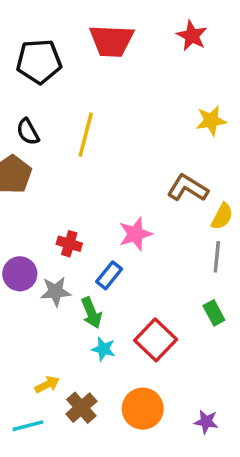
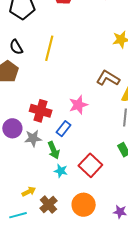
red cross: (69, 244) -> (41, 111), size x1.5

